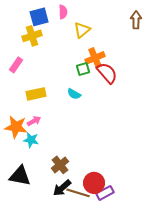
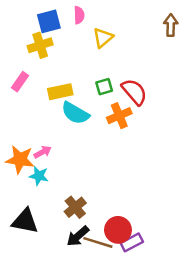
orange cross: (95, 58) -> (119, 116), moved
yellow rectangle: (36, 94) -> (60, 92), moved
cyan semicircle: (74, 94) -> (75, 113), moved, size x1.6

